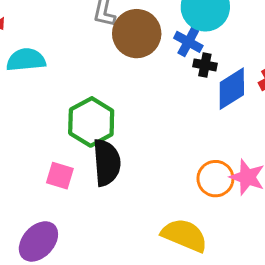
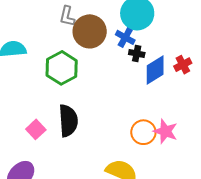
green hexagon: (91, 122) -> (62, 68), moved
pink square: (60, 176) -> (36, 129), turned 30

